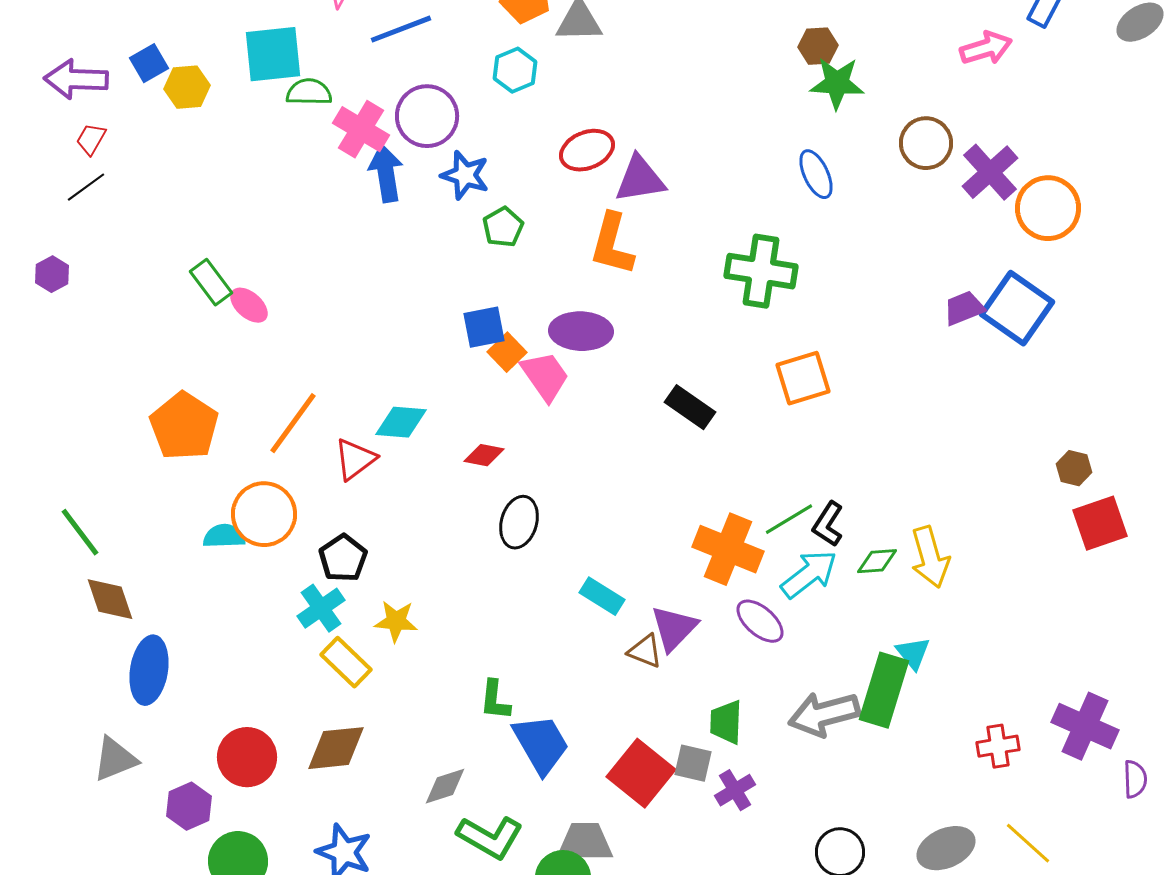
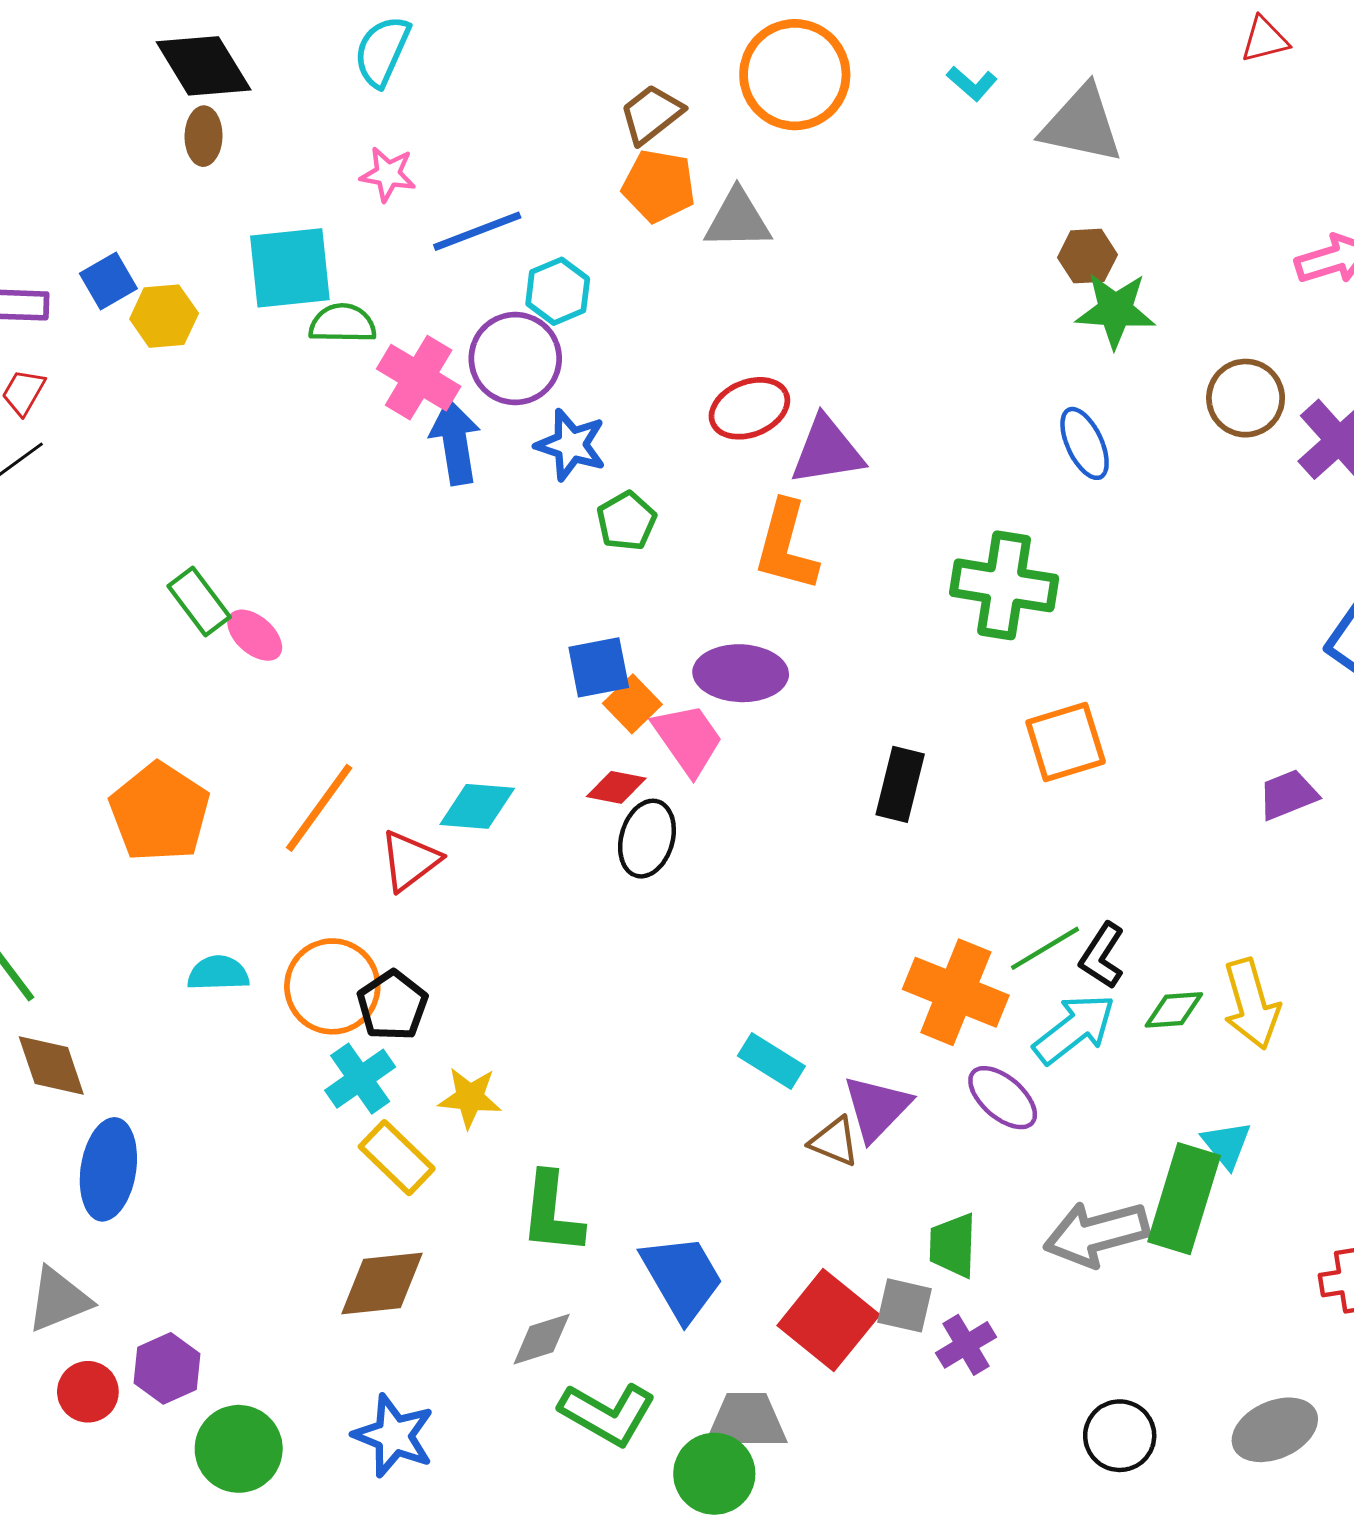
cyan hexagon: (515, 70) -> (558, 291), moved
purple trapezoid: (964, 308) -> (1288, 795), moved
black rectangle: (690, 407) -> (900, 784), turned 69
red diamond: (484, 455) -> (616, 787), moved
orange circle: (264, 514) -> (332, 986), moved
black ellipse: (519, 522) -> (647, 839), moved
green L-shape: (495, 700) -> (552, 1213), moved, size x1.4
red circle: (247, 757) -> (88, 1392), moved, size x0.7

